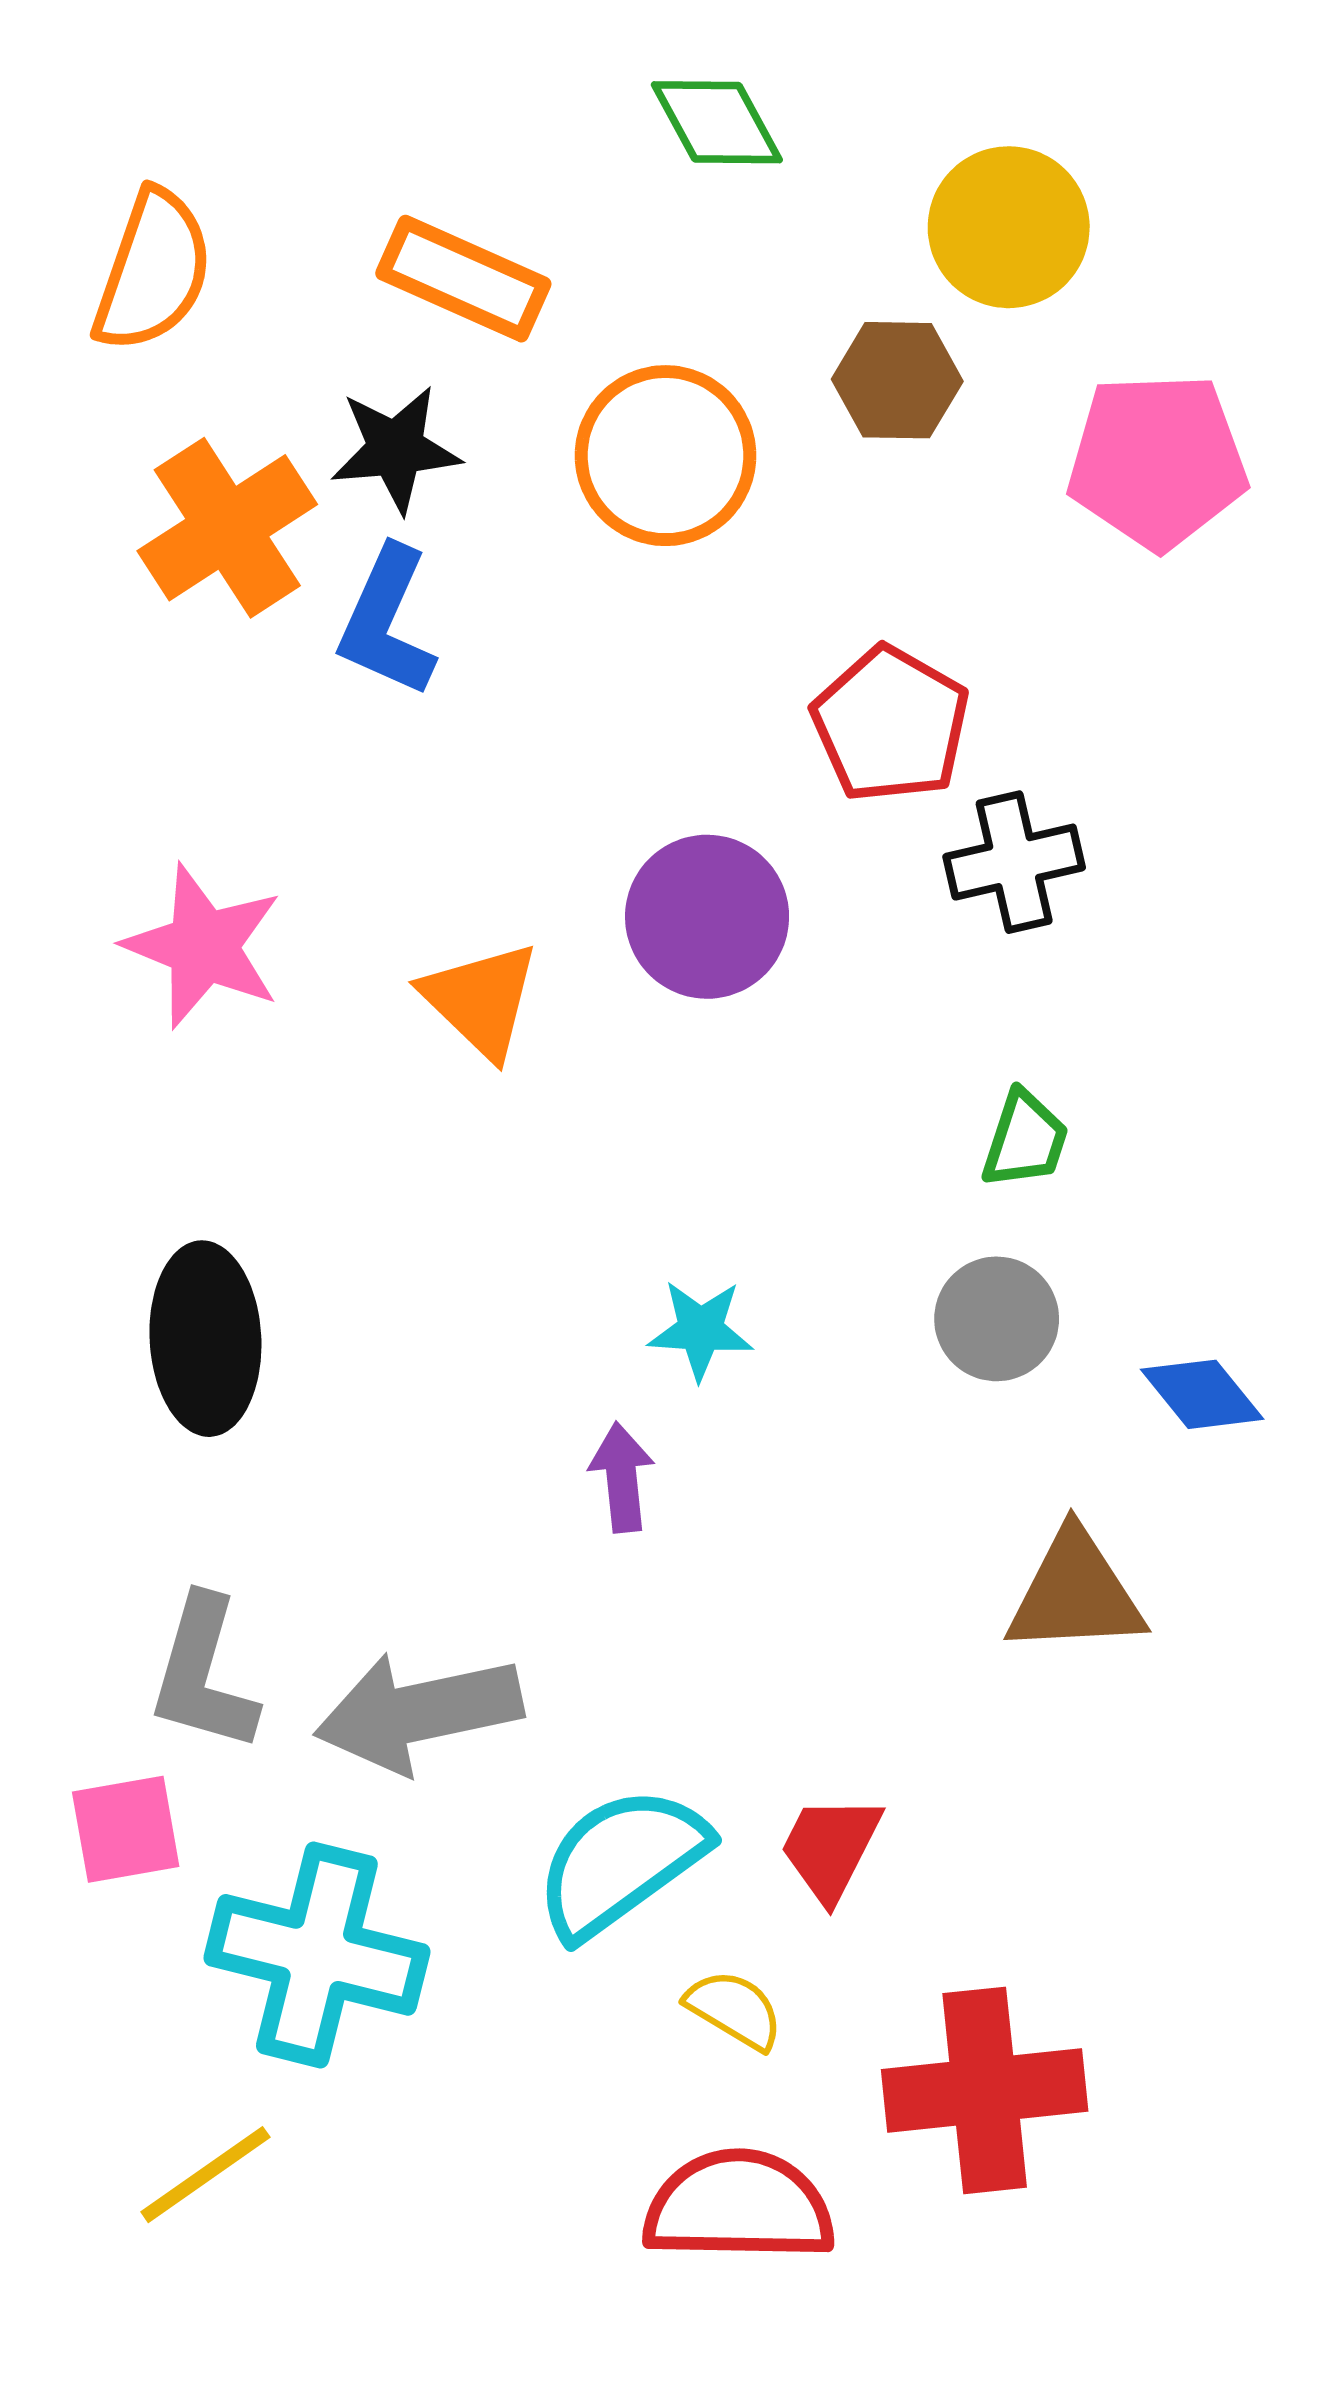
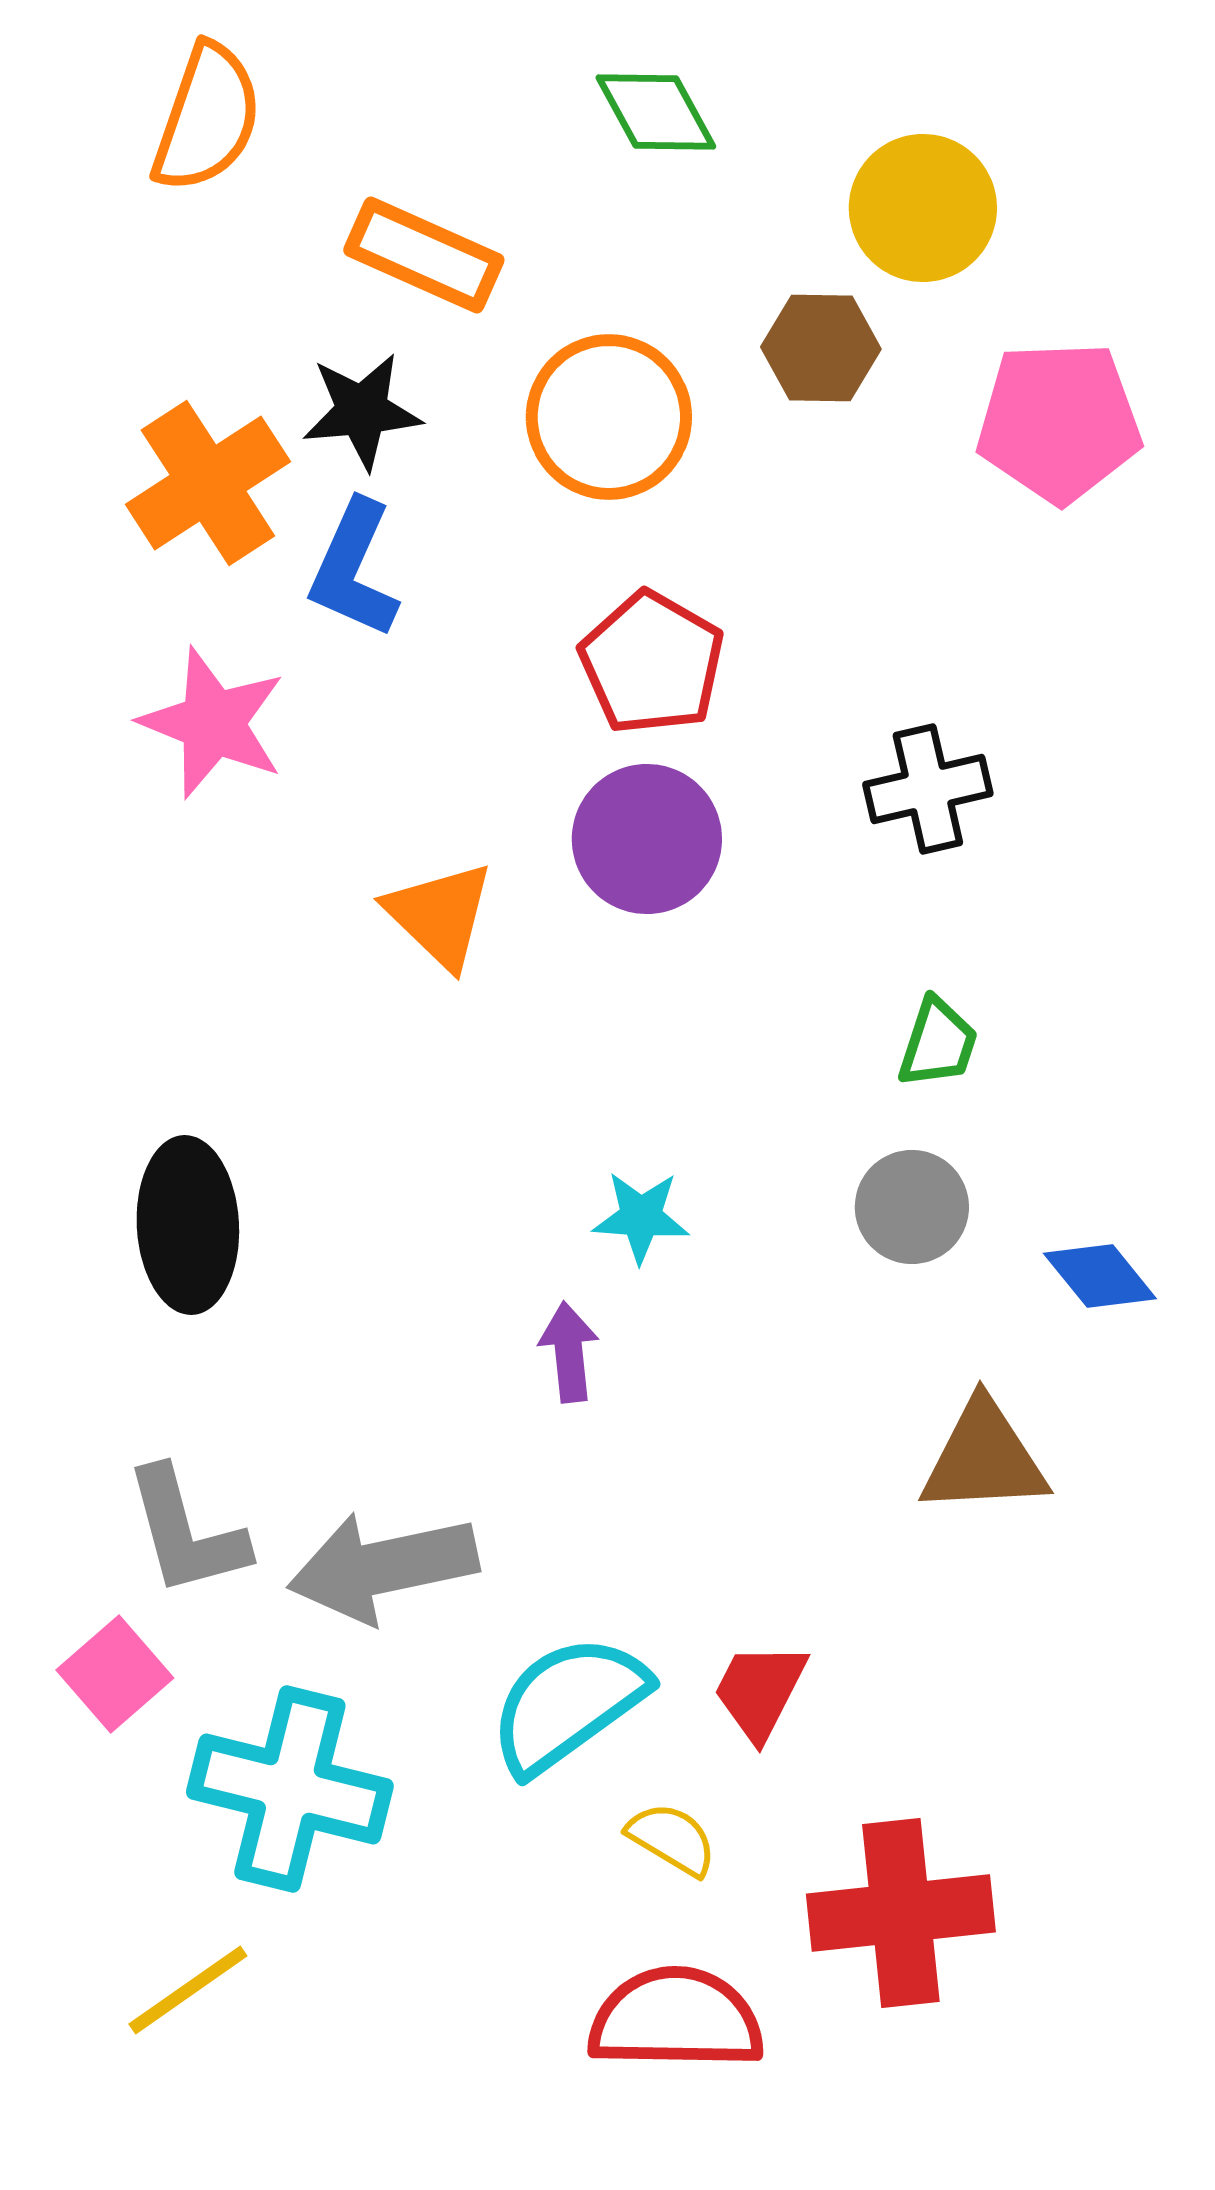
orange semicircle: (153, 271) -> (207, 118), moved
red pentagon: (891, 724) -> (652, 663), moved
pink star: (203, 946) -> (213, 723), moved
gray L-shape: (203, 1674) -> (186, 1532), turned -31
pink square: (126, 1829) -> (115, 1674), turned -31

